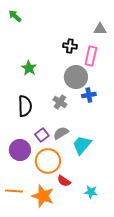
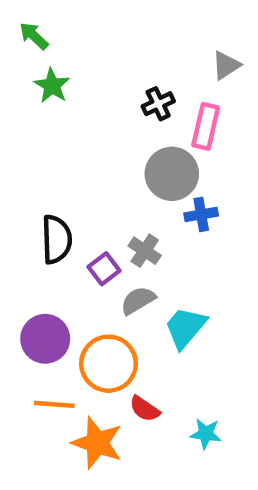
gray triangle: (100, 29) -> (226, 65), turned -32
black cross: (70, 46) -> (158, 104), turned -32
green star: (29, 68) -> (52, 86), moved
gray cross: (60, 102) -> (145, 251), moved
purple square: (42, 135) -> (104, 269), moved
orange line: (14, 191) -> (54, 404), moved

